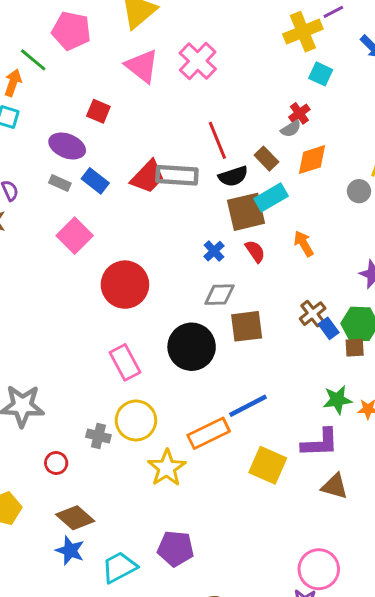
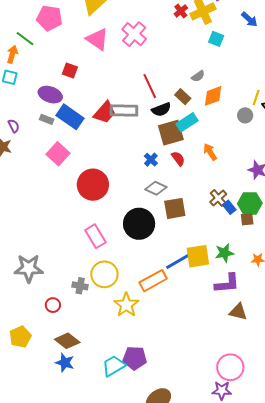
red cross: (299, 113) -> (181, 11), moved
blue rectangle: (95, 181) -> (70, 117), size x1.5
gray diamond: (219, 295) -> (156, 188), turned 30
green star: (337, 400) -> (224, 253), moved
yellow square: (268, 465) -> (198, 256), moved, turned -30
cyan trapezoid: (119, 567) -> (114, 366), moved

